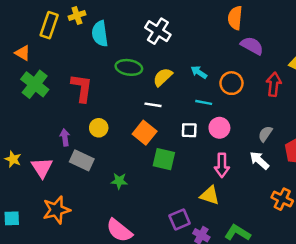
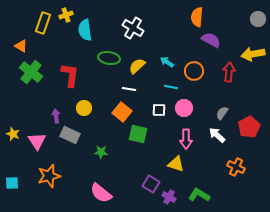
purple square: (180, 220) -> (151, 184), turned -36

